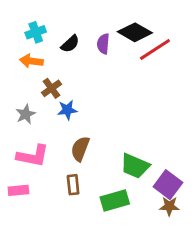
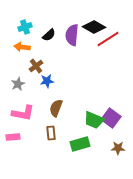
purple semicircle: (103, 44) -> (72, 35), size x1.5
purple square: (168, 185) -> (111, 118), moved

